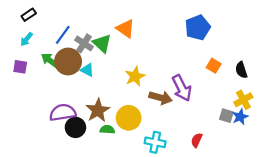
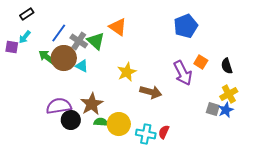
purple square: (20, 67) -> (12, 47), moved
purple arrow: (182, 88) -> (183, 73), moved
yellow circle: (129, 118) -> (119, 124), moved
red semicircle: (197, 140) -> (164, 132), moved

